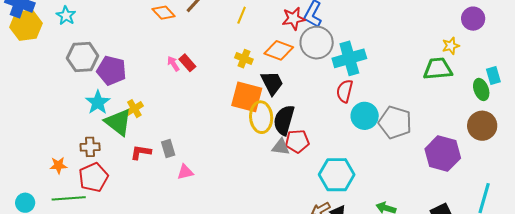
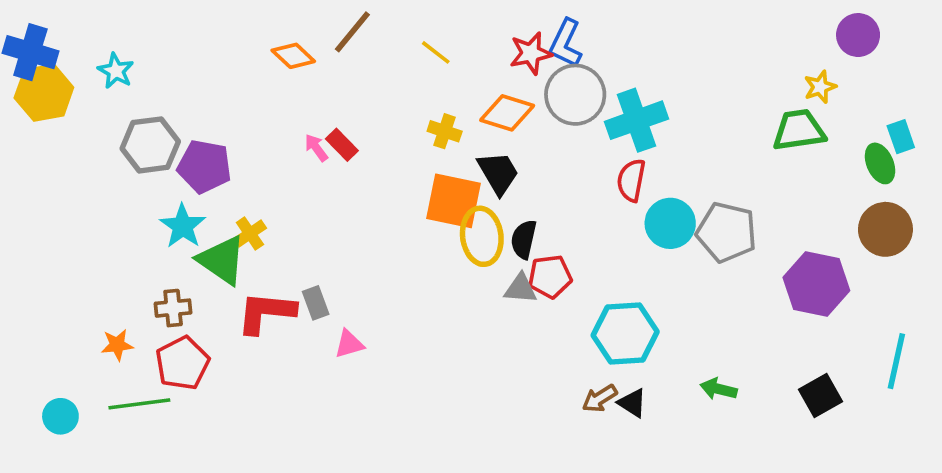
yellow line: (242, 15) -> (436, 52), turned -72
black semicircle: (284, 120) -> (524, 239), size x0.7
red L-shape: (141, 152) -> (266, 312), size x1.6

